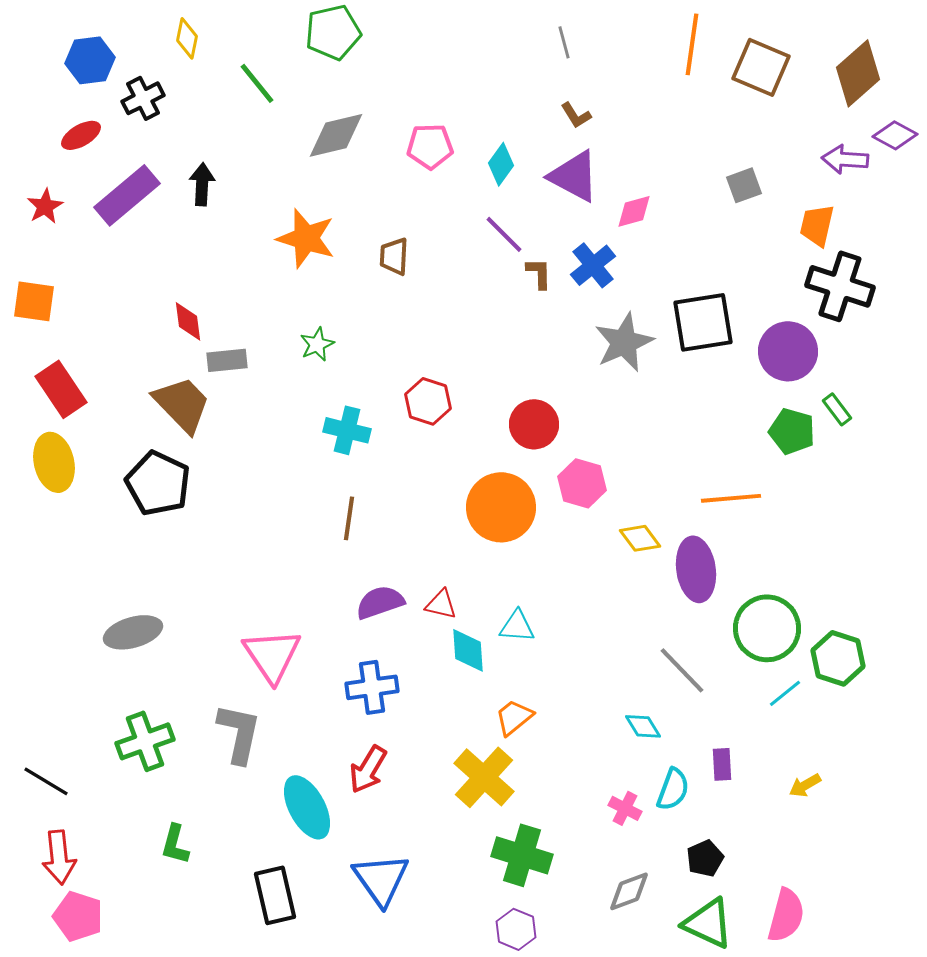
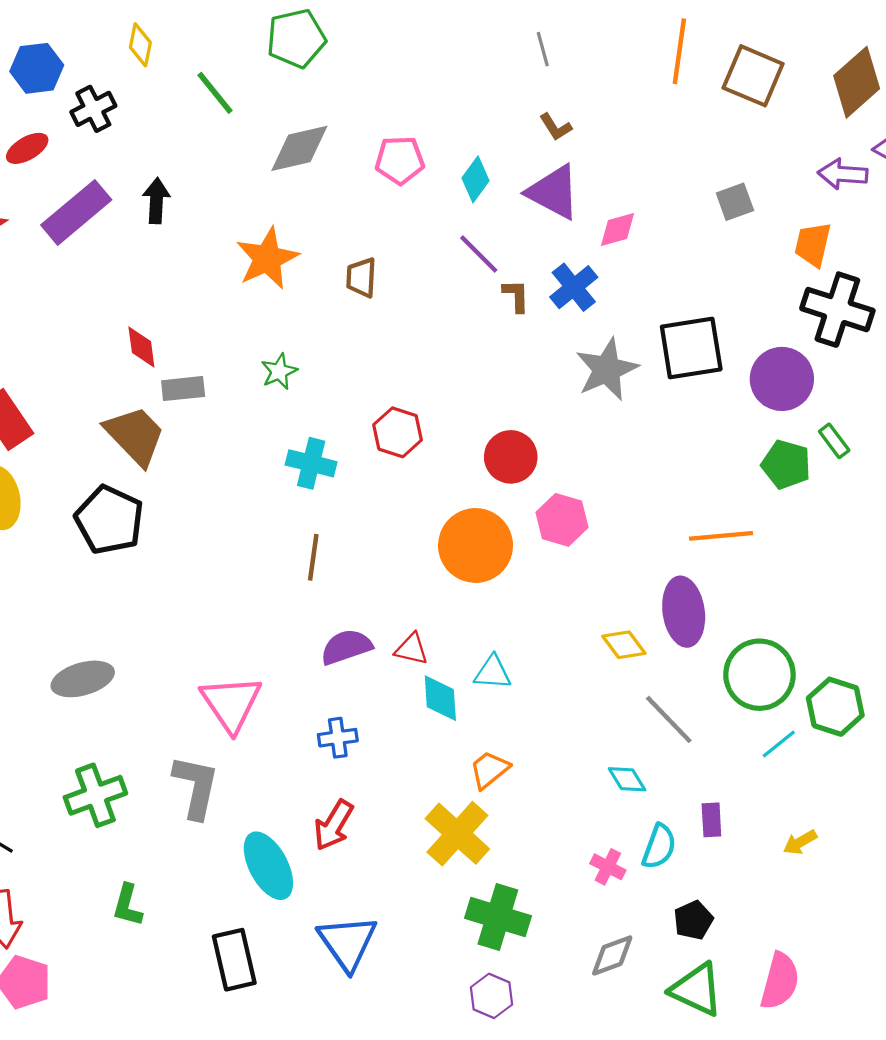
orange star: (306, 238) -> (267, 258), turned 30
yellow diamond: (640, 538) -> (624, 645), moved
blue cross: (372, 687) -> (338, 738), size x0.7

